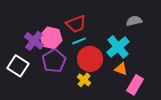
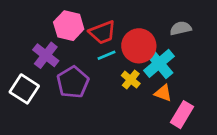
pink hexagon: (51, 38) -> (69, 26), moved
red circle: (90, 59) -> (139, 46), moved
yellow cross: (84, 80) -> (131, 80), moved

